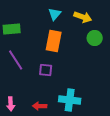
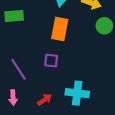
purple line: (16, 60) -> (18, 69), moved
red arrow: (40, 106) -> (45, 100), turned 144

